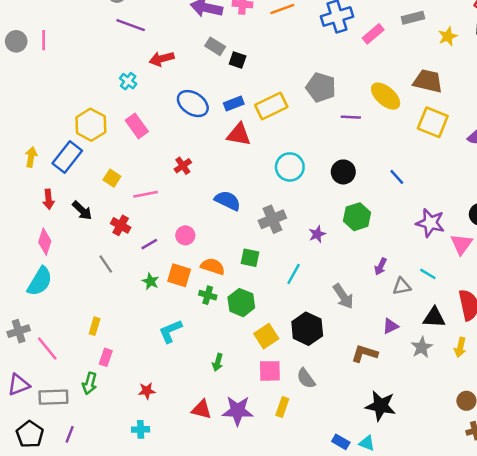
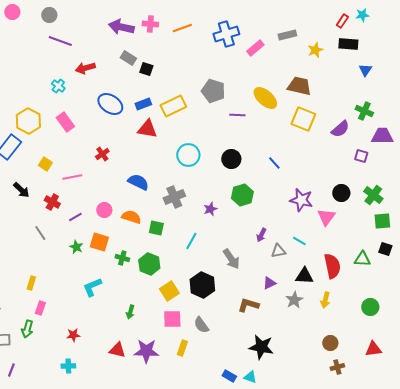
orange semicircle: (213, 266) -> (131, 217), moved

